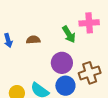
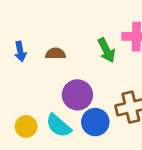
purple circle: (62, 63) -> (77, 95), moved

